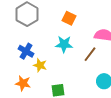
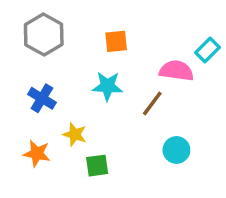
orange square: (69, 18) -> (116, 41), turned -32
yellow star: (40, 65) -> (75, 134), moved

